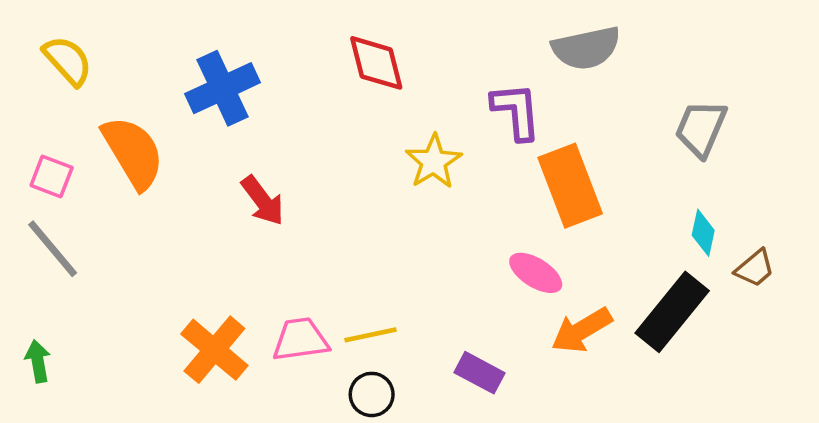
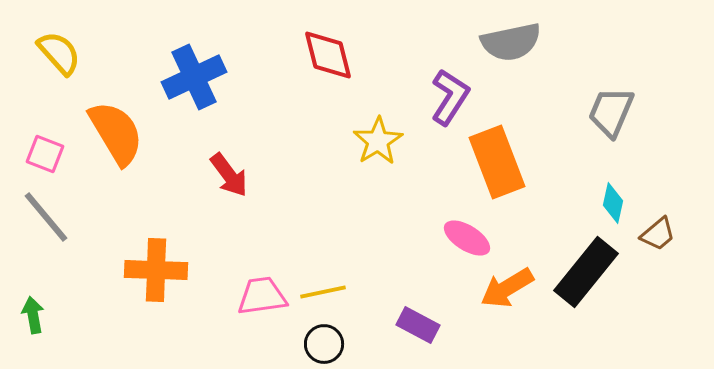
purple L-shape: (516, 111) -> (450, 97), turned 38
orange cross: (214, 350) -> (156, 270), moved, turned -38

